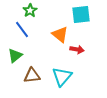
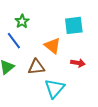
red arrow: (77, 50) -> (78, 63), moved
brown triangle: (32, 76) -> (36, 67), moved

